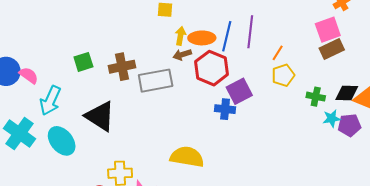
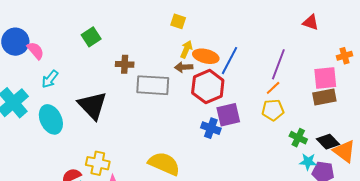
purple line: (250, 32) -> (278, 64), moved
green square: (83, 62) -> (91, 37), moved, turned -30
brown cross: (122, 67) -> (125, 64), size x0.7
black diamond: (347, 93) -> (328, 142), turned 30
cyan arrow: (50, 101) -> (50, 79), size x0.7

